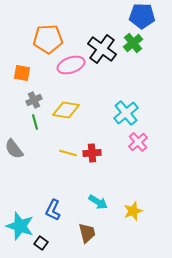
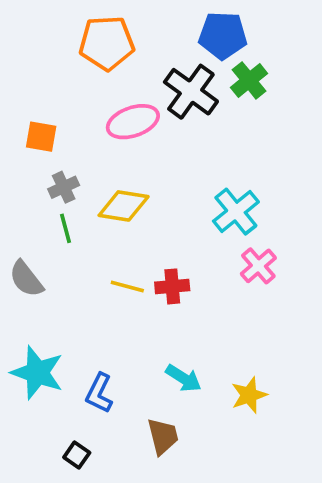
blue pentagon: (142, 16) -> (223, 35), moved
orange pentagon: (48, 39) -> (107, 43), moved
cyan star: (20, 226) -> (37, 373), moved

